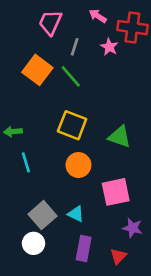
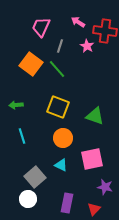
green arrow: (13, 132) -> (16, 105), moved
cyan triangle: (76, 214) -> (61, 165), moved

